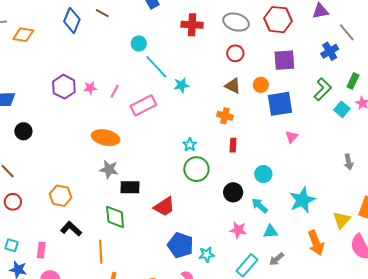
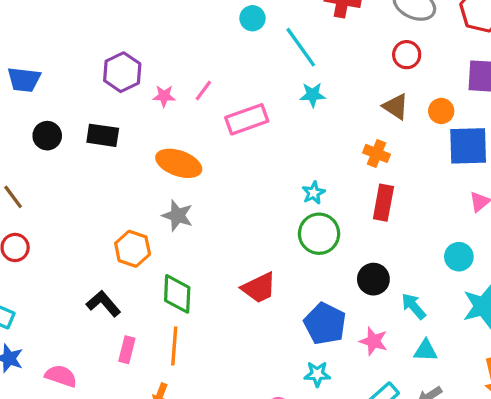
cyan line: (156, 67) -> (301, 47), moved
pink star: (90, 88) -> (164, 96), moved
red rectangle: (233, 145) -> (383, 203), size x1.5
cyan circle: (263, 174) -> (459, 257), moved
black rectangle: (130, 187) -> (103, 135), moved
orange hexagon: (60, 196) -> (133, 249), moved
blue pentagon: (180, 245) -> (325, 324), moved
pink rectangle: (41, 250) -> (127, 350), moved
orange line: (101, 252) -> (174, 346), moved

